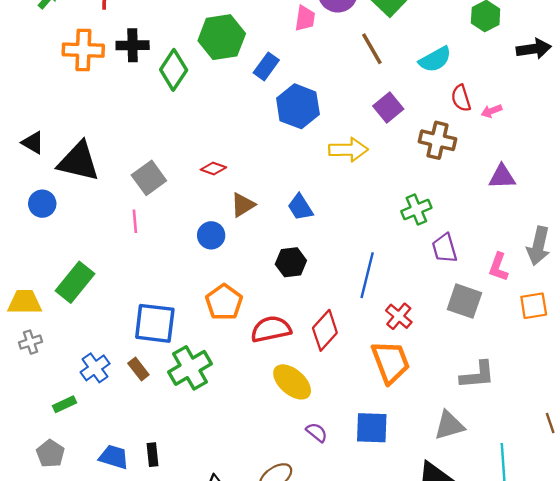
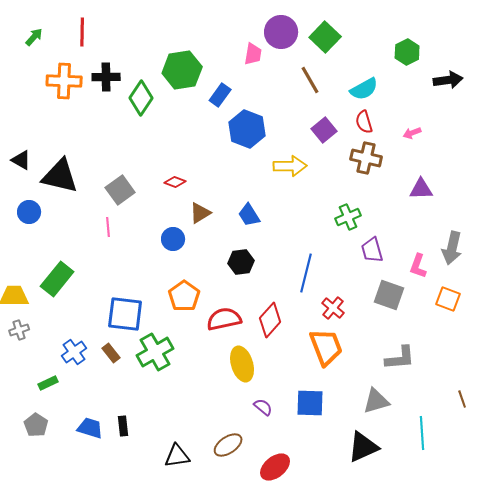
red semicircle: (461, 98) -> (364, 122), moved
orange square: (534, 306) -> (448, 299), turned 30
yellow ellipse: (292, 382) -> (242, 364), turned 32

